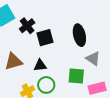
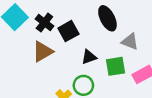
brown triangle: (13, 62) -> (43, 52), moved
black triangle: (40, 65) -> (89, 57), moved

